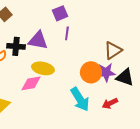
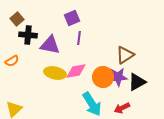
black cross: (16, 46) -> (28, 35), moved
black triangle: (125, 77) -> (137, 82), turned -48
pink diamond: (31, 83) -> (76, 71), moved

